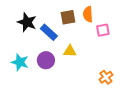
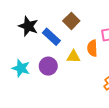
orange semicircle: (88, 14) -> (92, 48), moved
brown square: (68, 17) -> (71, 21), turned -35

